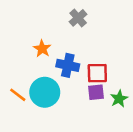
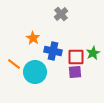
orange line: (18, 95) -> (14, 64), moved
green star: (119, 99) -> (93, 53), moved

